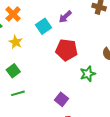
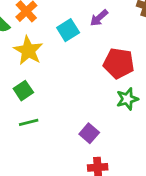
yellow star: (16, 42) -> (28, 51), size x1.5
red pentagon: (67, 50) -> (119, 63), moved

